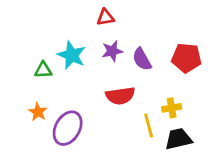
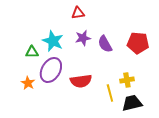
red semicircle: (120, 96) -> (81, 81), moved
purple ellipse: (68, 128) -> (51, 70), moved

